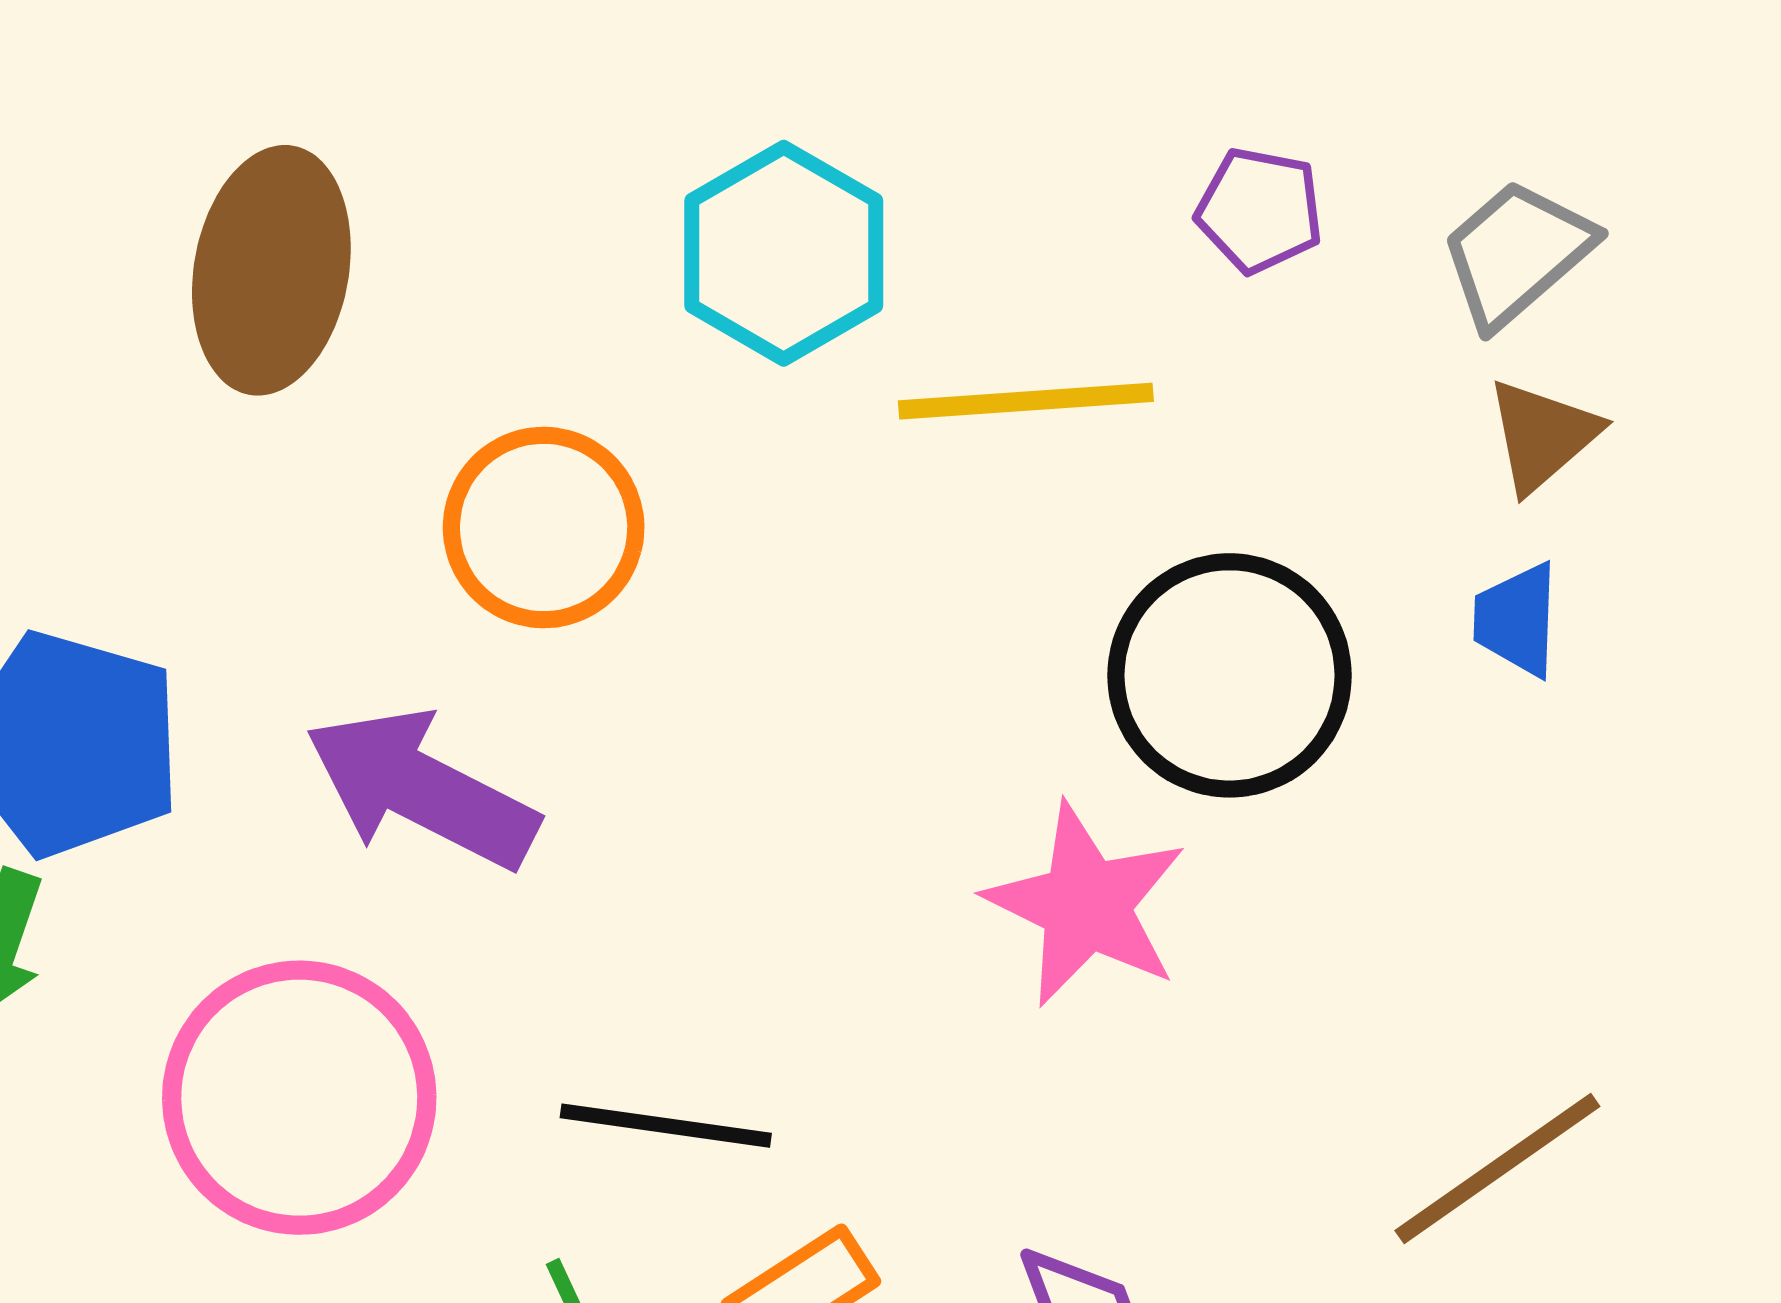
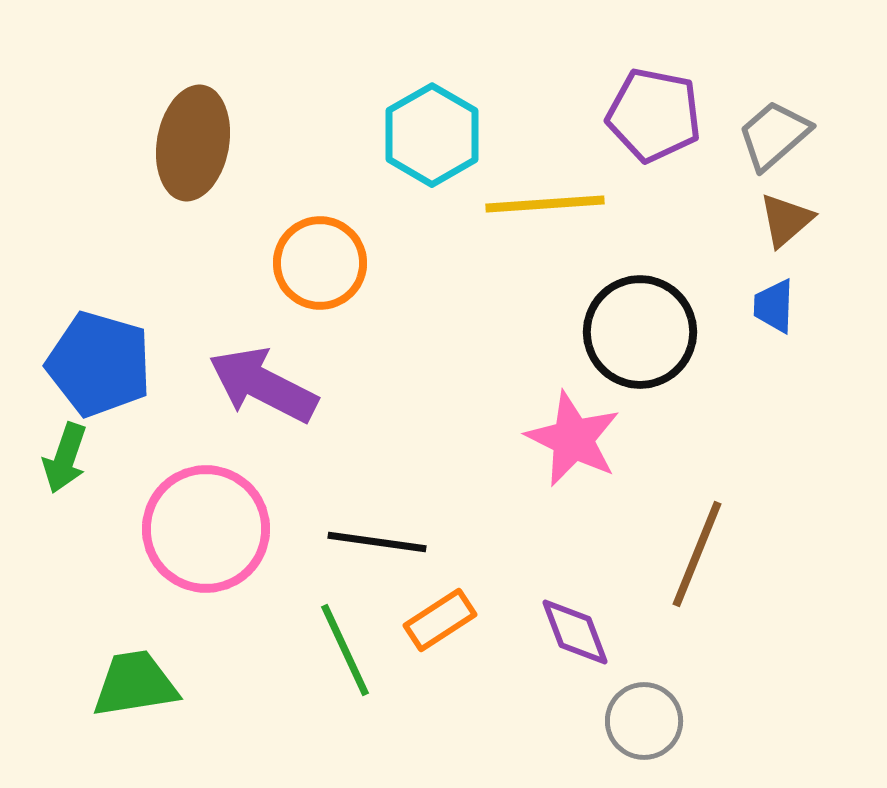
purple pentagon: (1260, 210) -> (654, 115), size x1.6
brown line: (1497, 1168) -> (697, 554), moved, turned -33

